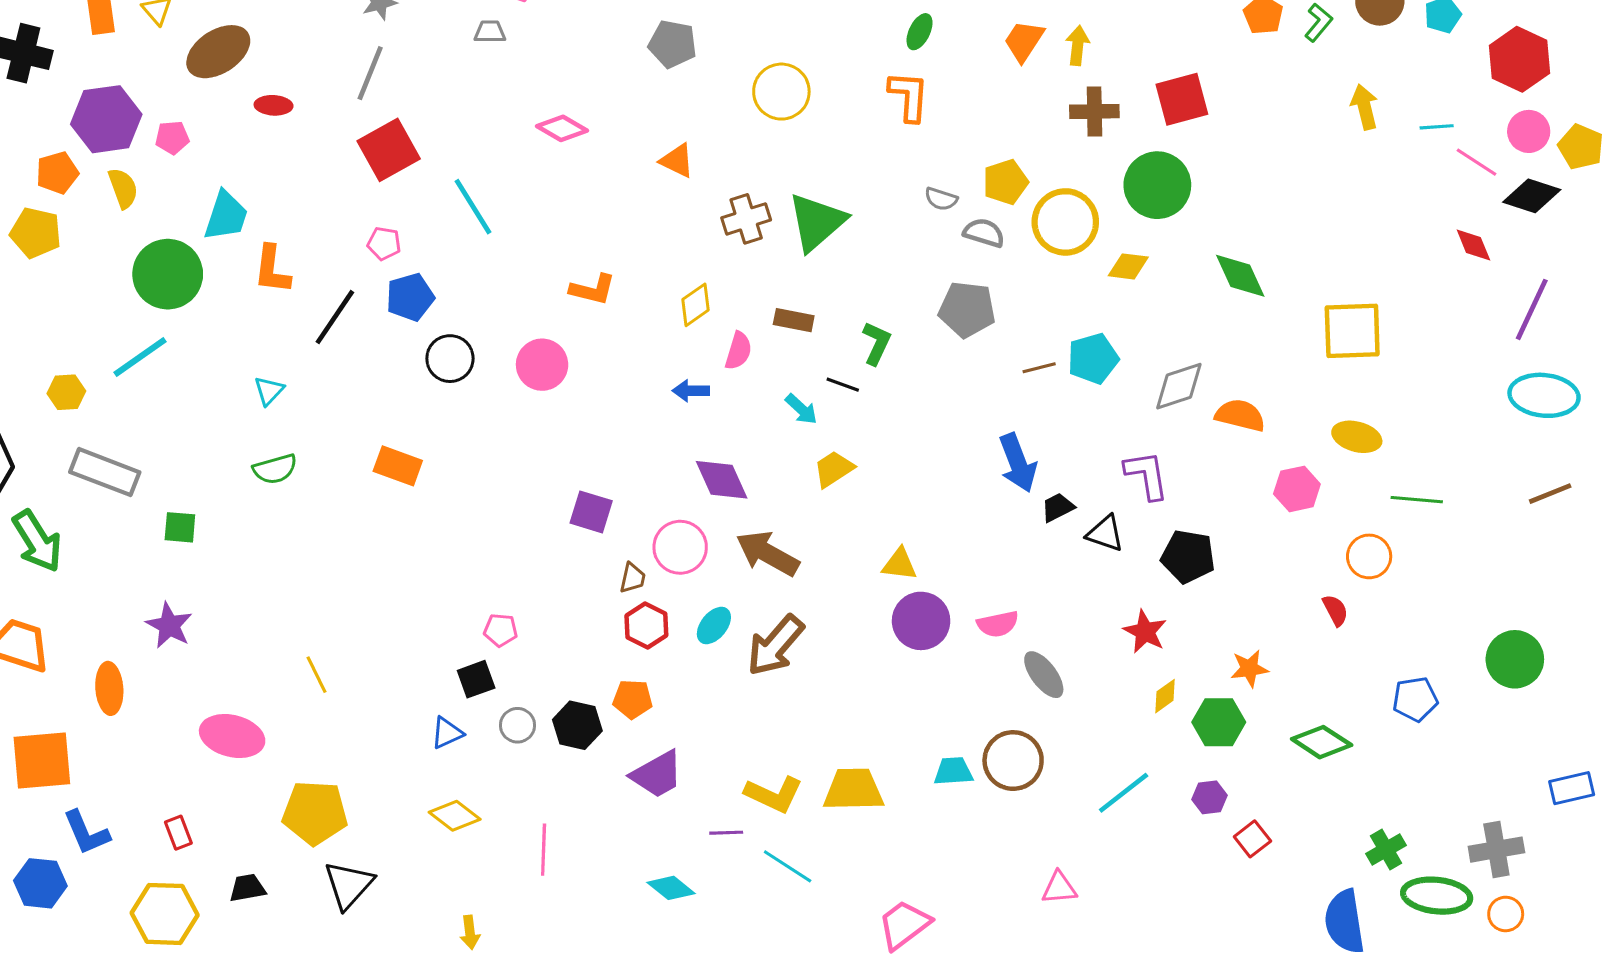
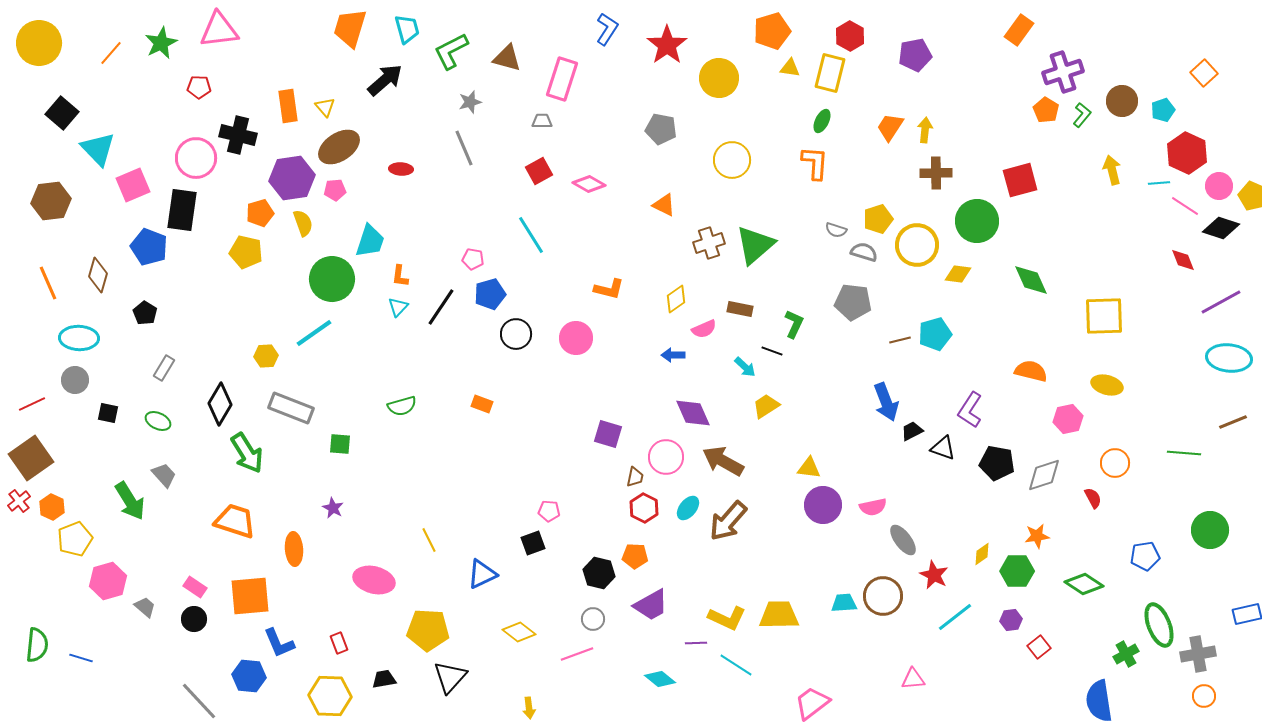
brown ellipse: (218, 52) -> (339, 147), moved
red hexagon: (1519, 59) -> (1187, 153), moved
gray line: (370, 73) -> (464, 148), turned -45
red square: (1182, 99) -> (1020, 180), moved
red square: (389, 150) -> (539, 171), moved, size x0.7
orange L-shape: (272, 270) -> (400, 276), size x0.7
purple line: (1532, 309) -> (1221, 302), turned 36
pink semicircle: (738, 351) -> (704, 329), turned 50
gray diamond: (1179, 386) -> (1044, 475), moved
cyan triangle: (269, 391) -> (398, 307), moved
orange rectangle: (398, 466) -> (482, 404), size x0.7
purple L-shape: (1147, 475) -> (970, 410), turned -138
green line: (1417, 500) -> (1184, 453), moved
purple star: (169, 626) -> (333, 508), size x0.7
red star: (1145, 632) -> (934, 575), moved
gray circle: (517, 725) -> (593, 619), moved
blue triangle: (447, 733) -> (482, 574), moved, size x1.4
pink line: (544, 850) -> (577, 654), turned 68
green ellipse: (1437, 896) -> (1159, 625), moved, turned 63

